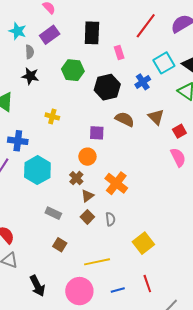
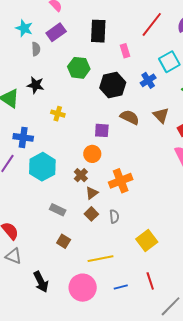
black star: (30, 76) -> (36, 85), moved
orange cross: (116, 183) -> (121, 181), turned 30

